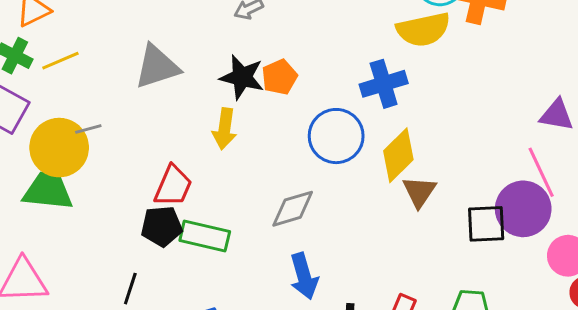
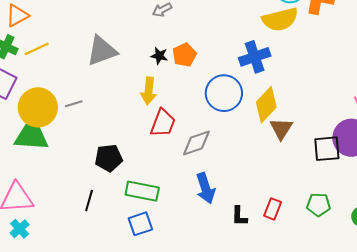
black star: (242, 77) -> (159, 56), size x0.6
gray line: (88, 129) -> (74, 104), moved
red trapezoid: (173, 186) -> (163, 123), moved
green rectangle: (205, 236) -> (142, 191), moved

